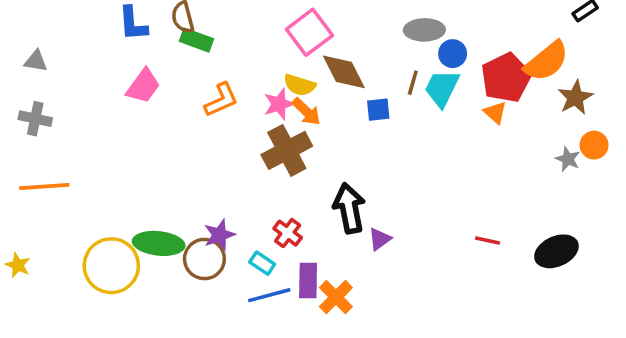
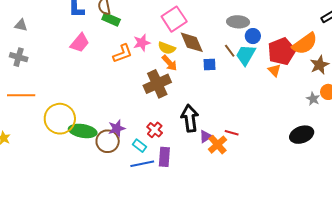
brown line: (413, 83) -> (230, 51), turned -56
pink star: (279, 104) -> (142, 43), moved
red line: (488, 241) -> (232, 133), moved
black ellipse: (556, 251) -> (302, 135), moved
yellow circle: (111, 266) -> (60, 119), moved
orange cross: (336, 297) -> (218, 145), moved

